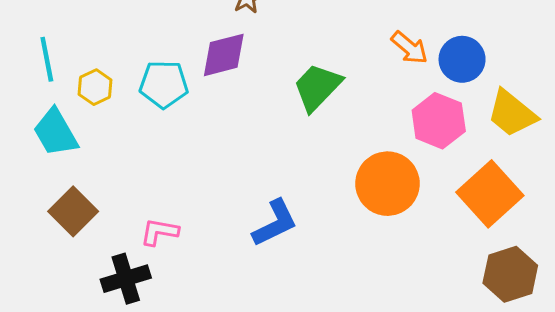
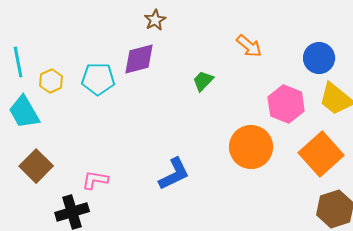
orange arrow: (409, 48) -> (249, 46), moved
blue circle: (462, 59) -> (319, 58), moved
green trapezoid: (317, 87) -> (203, 81), size x0.6

